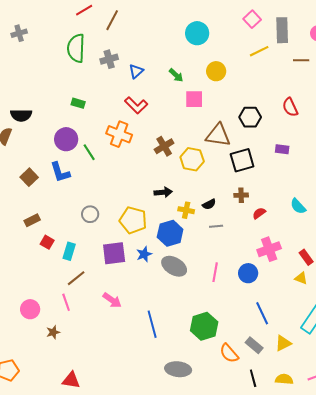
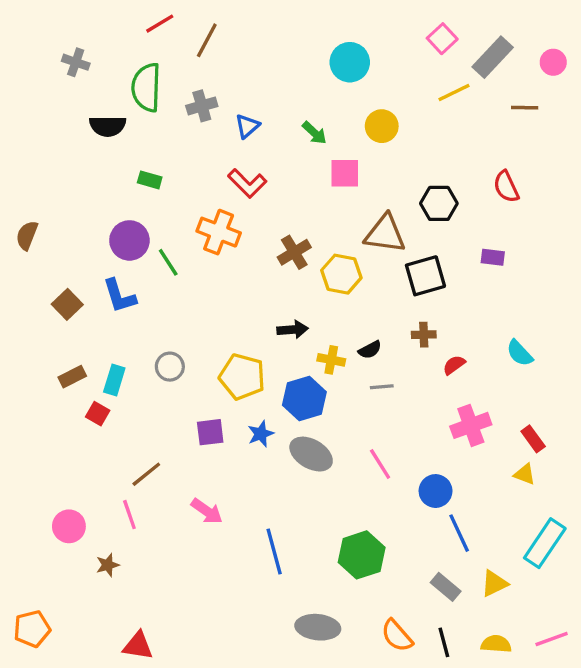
gray rectangle: (282, 30) -> (493, 57), turned 45
gray cross: (19, 33) -> (76, 62), moved, turned 35
black semicircle: (21, 115) -> (108, 126), moved
cyan rectangle: (69, 251) -> (114, 380), moved
purple square: (114, 253) -> (210, 432), size x0.7
pink line: (215, 272) -> (380, 464), turned -42
blue circle: (248, 273) -> (436, 491), moved
orange semicircle: (229, 353) -> (397, 636), moved

